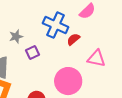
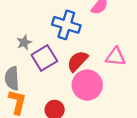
red semicircle: (73, 39) -> (77, 61), moved, size x1.5
purple square: (33, 53) -> (44, 58), size x1.6

